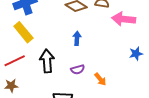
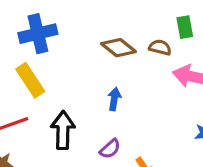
purple semicircle: (78, 70) -> (110, 149), turned -32

